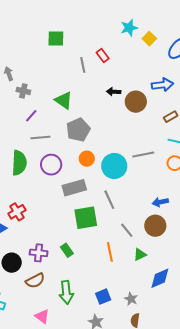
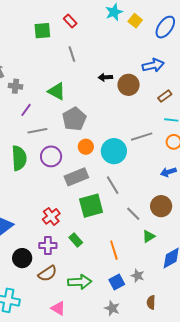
red rectangle: (103, 56) -> (70, 21), moved
blue arrow: (160, 202) -> (168, 172), moved
red cross: (17, 212) -> (51, 216), moved
orange line: (110, 252) -> (114, 250), moved
green arrow: (66, 292) -> (80, 282), turned -80
gray star: (131, 299) -> (138, 276), moved

